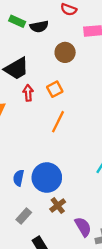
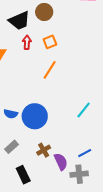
brown circle: (65, 52) -> (44, 12), moved
blue semicircle: (19, 178) -> (11, 114), turned -96
brown cross: (58, 205) -> (44, 150), moved

